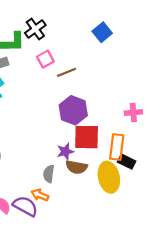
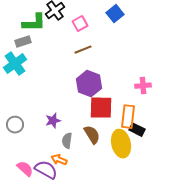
pink square: (45, 59) -> (80, 24), moved
purple star: (65, 152) -> (53, 121), moved
brown semicircle: (77, 167) -> (92, 135), turned -132

